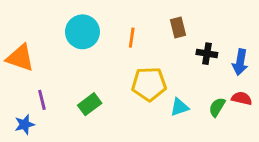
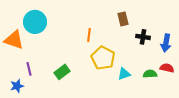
cyan circle: (82, 32) -> (35, 22), moved
orange line: (132, 38) -> (89, 35), moved
yellow pentagon: (149, 84) -> (103, 58), turned 30
green semicircle: (217, 107) -> (150, 74), turned 56

